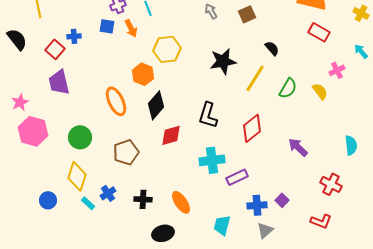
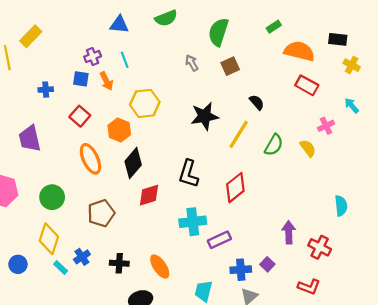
red square: (55, 49) -> (80, 116), moved
purple arrow: (298, 147) -> (289, 232), moved, turned 45

